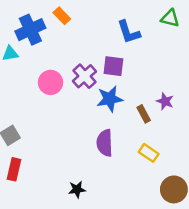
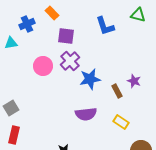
blue cross: (30, 30) -> (27, 24), size x0.7
purple square: (113, 66) -> (66, 36), moved
purple semicircle: (105, 143) -> (86, 114), turned -95

